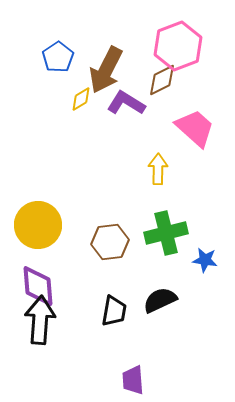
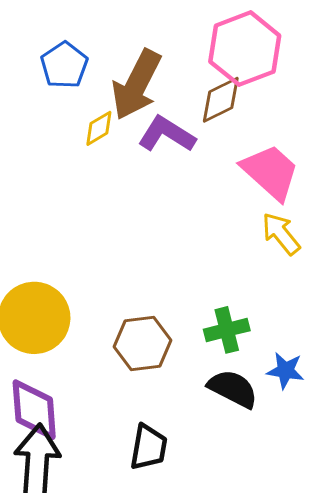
yellow arrow: (158, 169) -> (281, 234), moved, turned -40
green cross: (166, 233) -> (227, 330), size x0.7
black semicircle: (160, 300) -> (233, 389), moved, turned 52

